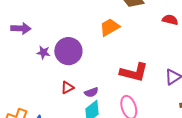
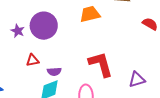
purple star: (43, 53) -> (18, 31), moved
red L-shape: (134, 72) -> (101, 64), turned -136

